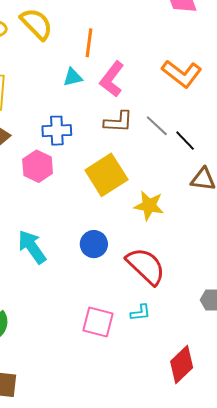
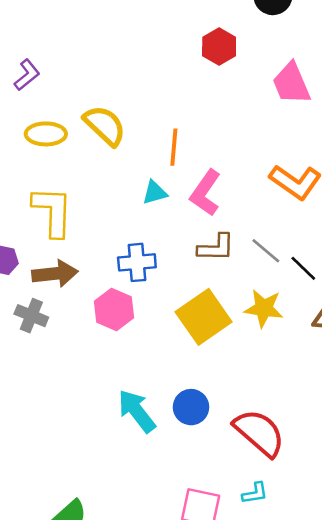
yellow star: (149, 206) -> (264, 308), moved
cyan arrow: (32, 247) -> (137, 411), moved

